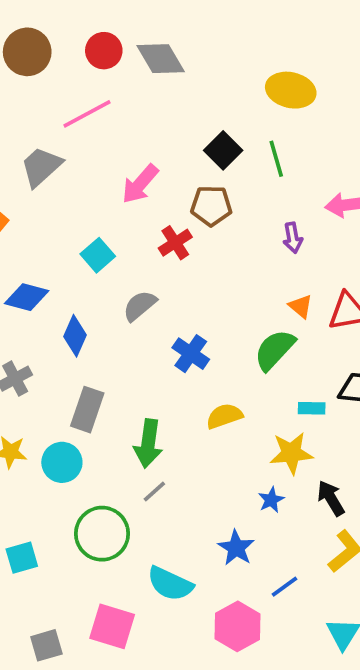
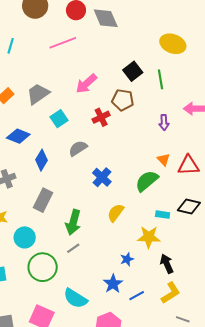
gray trapezoid: (41, 167) -> (38, 94), moved
yellow semicircle: (224, 416) -> (116, 213), turned -42
cyan circle: (62, 462) -> (25, 237), moved
blue star: (271, 500) -> (127, 259), moved
blue line: (285, 587) -> (137, 296), moved

